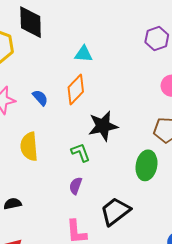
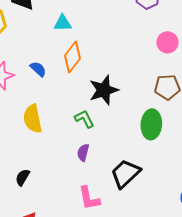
cyan triangle: (84, 54) -> (63, 23), moved
black semicircle: (13, 204) -> (23, 177), turned -42

